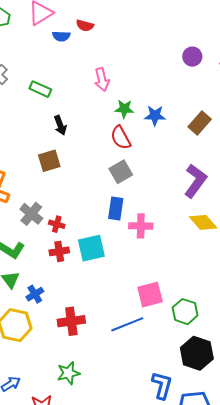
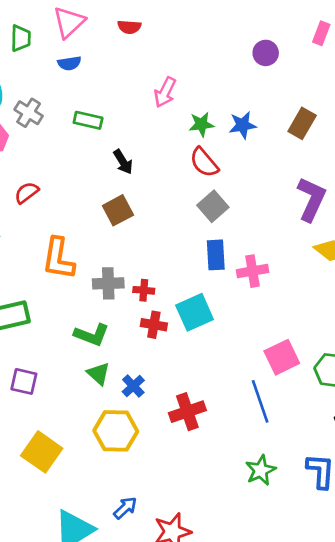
blue semicircle: (61, 36) -> (69, 63), moved
purple circle: (192, 57) -> (266, 53), moved
pink arrow: (102, 80) -> (165, 92), turned 50
gray cross: (31, 214) -> (108, 283), turned -30
red cross: (59, 251) -> (154, 325), turned 30
blue line: (127, 324) -> (260, 401), turned -76
green star: (68, 373) -> (261, 470), moved

